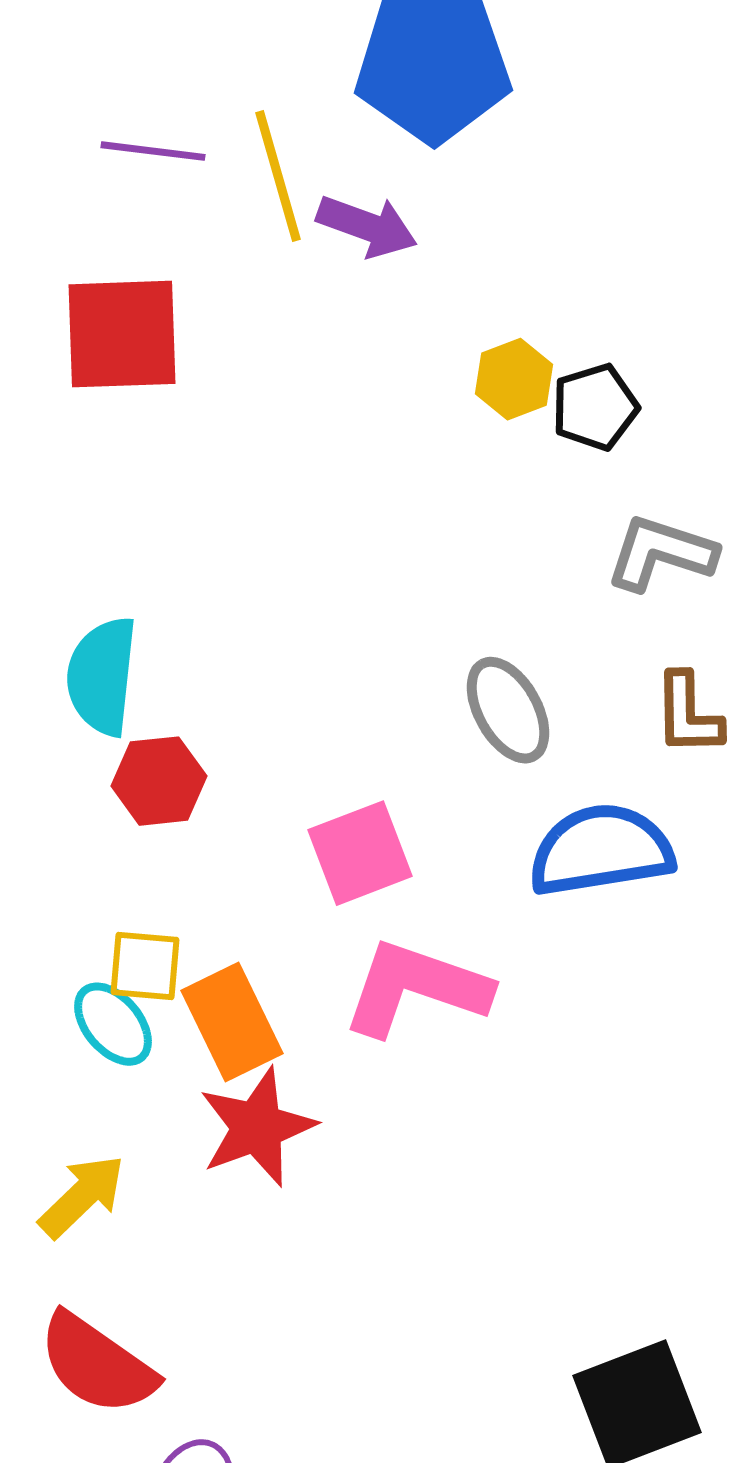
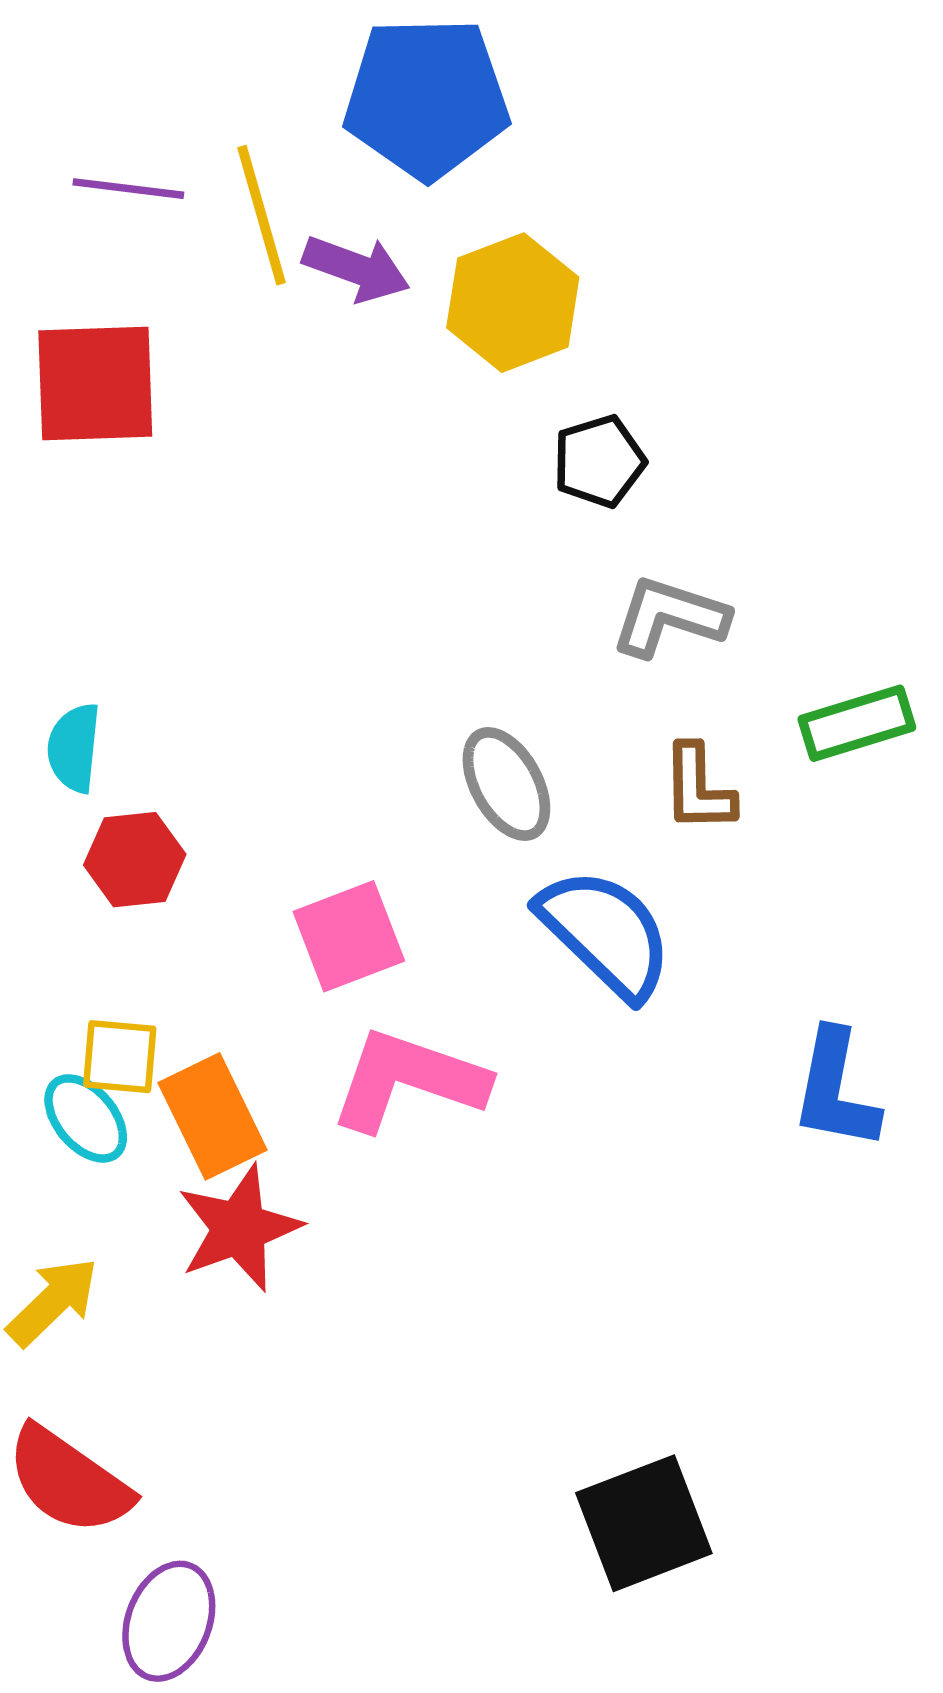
yellow hexagon: (514, 379) -> (513, 303), moved, size x1.6
cyan semicircle: (102, 676) -> (74, 748), size x0.7
blue semicircle: (601, 850) -> (606, 933), turned 53

